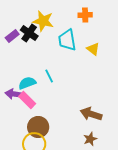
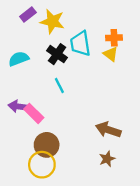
orange cross: (85, 15) -> (114, 38), moved
black cross: (29, 33) -> (57, 54), moved
purple rectangle: (12, 36) -> (28, 14), moved
cyan semicircle: (27, 83) -> (19, 59), moved

